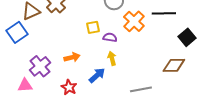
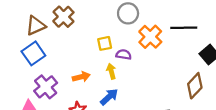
blue square: (17, 32) -> (33, 53), moved
yellow arrow: (112, 58) -> (111, 71), moved
brown diamond: (174, 65) -> (195, 86), turned -45

